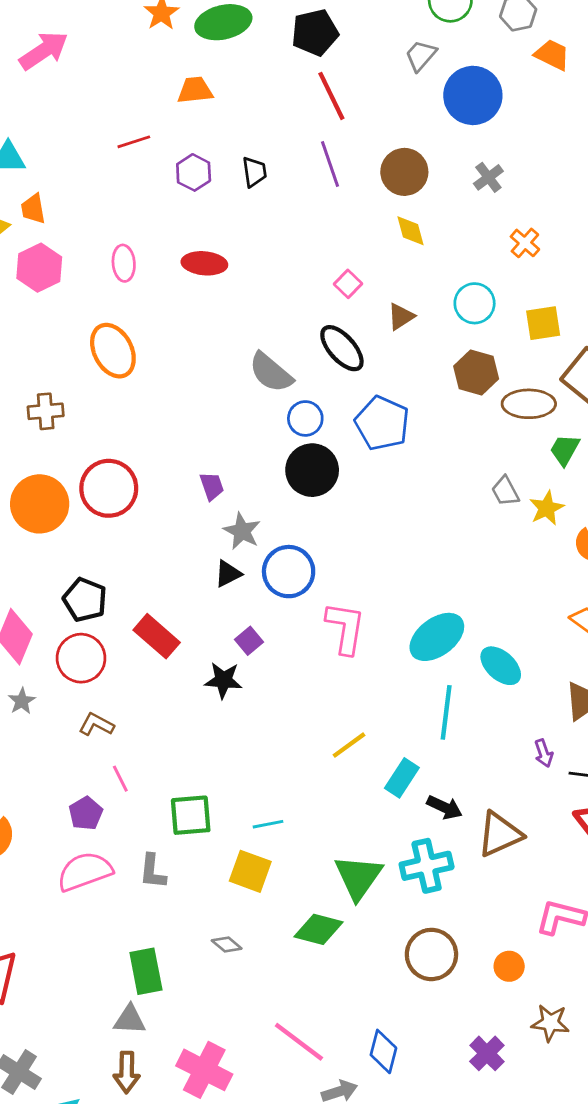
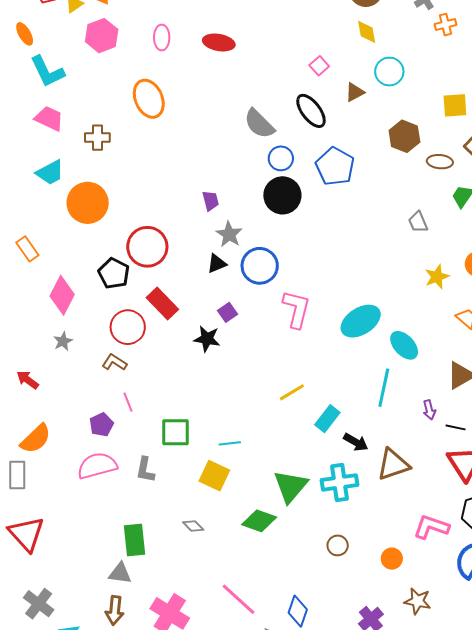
orange cross: (525, 243) -> (446, 25), moved, turned 30
cyan circle: (475, 303) -> (389, 72), moved
brown ellipse: (529, 404) -> (440, 162), size x0.7
red circle: (109, 488) -> (147, 247), moved
yellow star: (547, 508) -> (437, 277), moved
red circle: (81, 658) -> (128, 327), moved
cyan line: (446, 712) -> (384, 388), moved
brown circle: (431, 954) -> (338, 545), size x0.6

